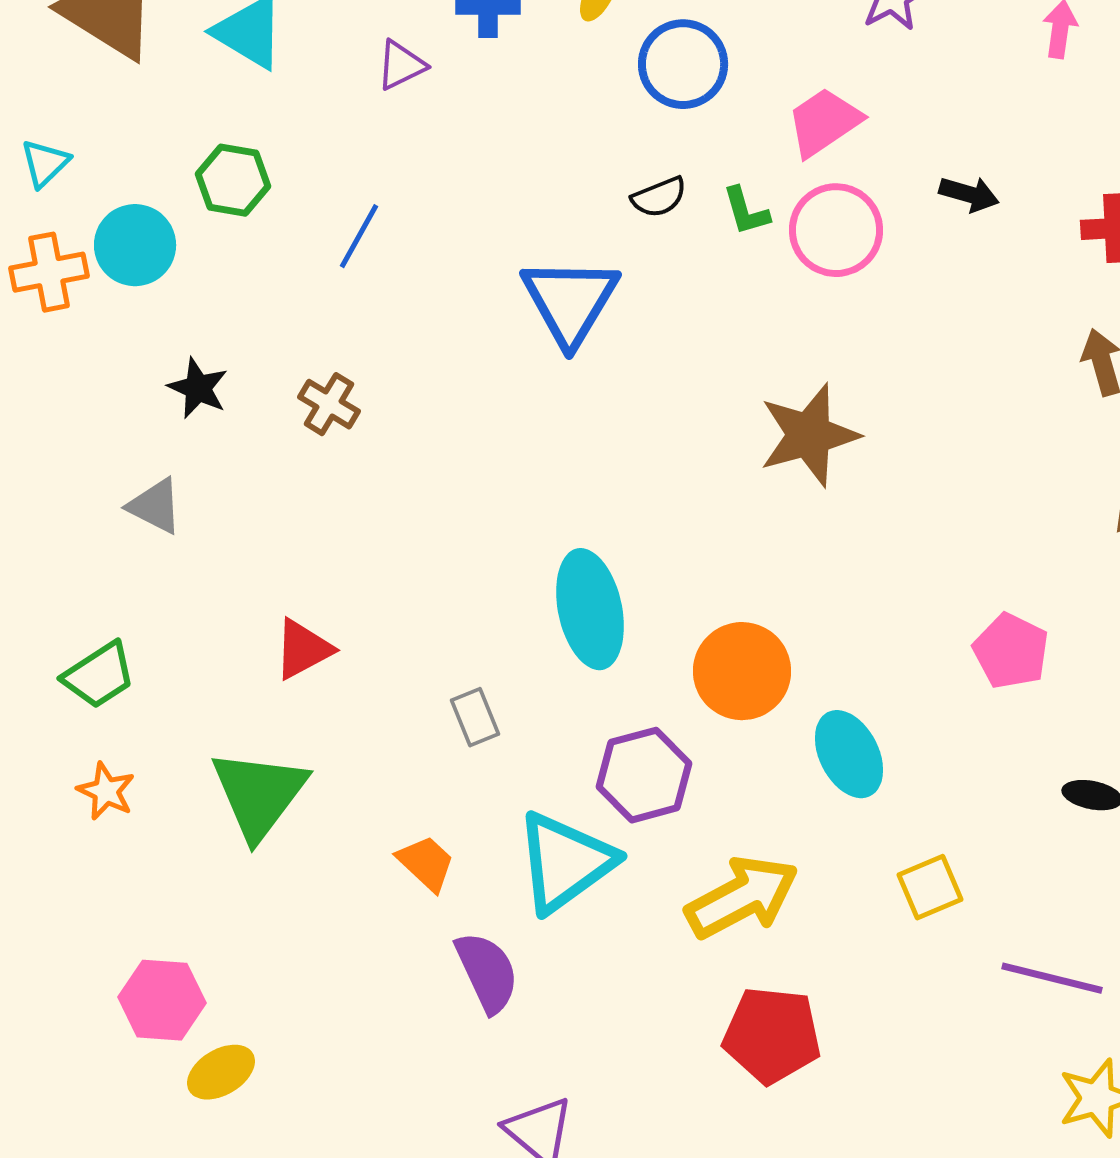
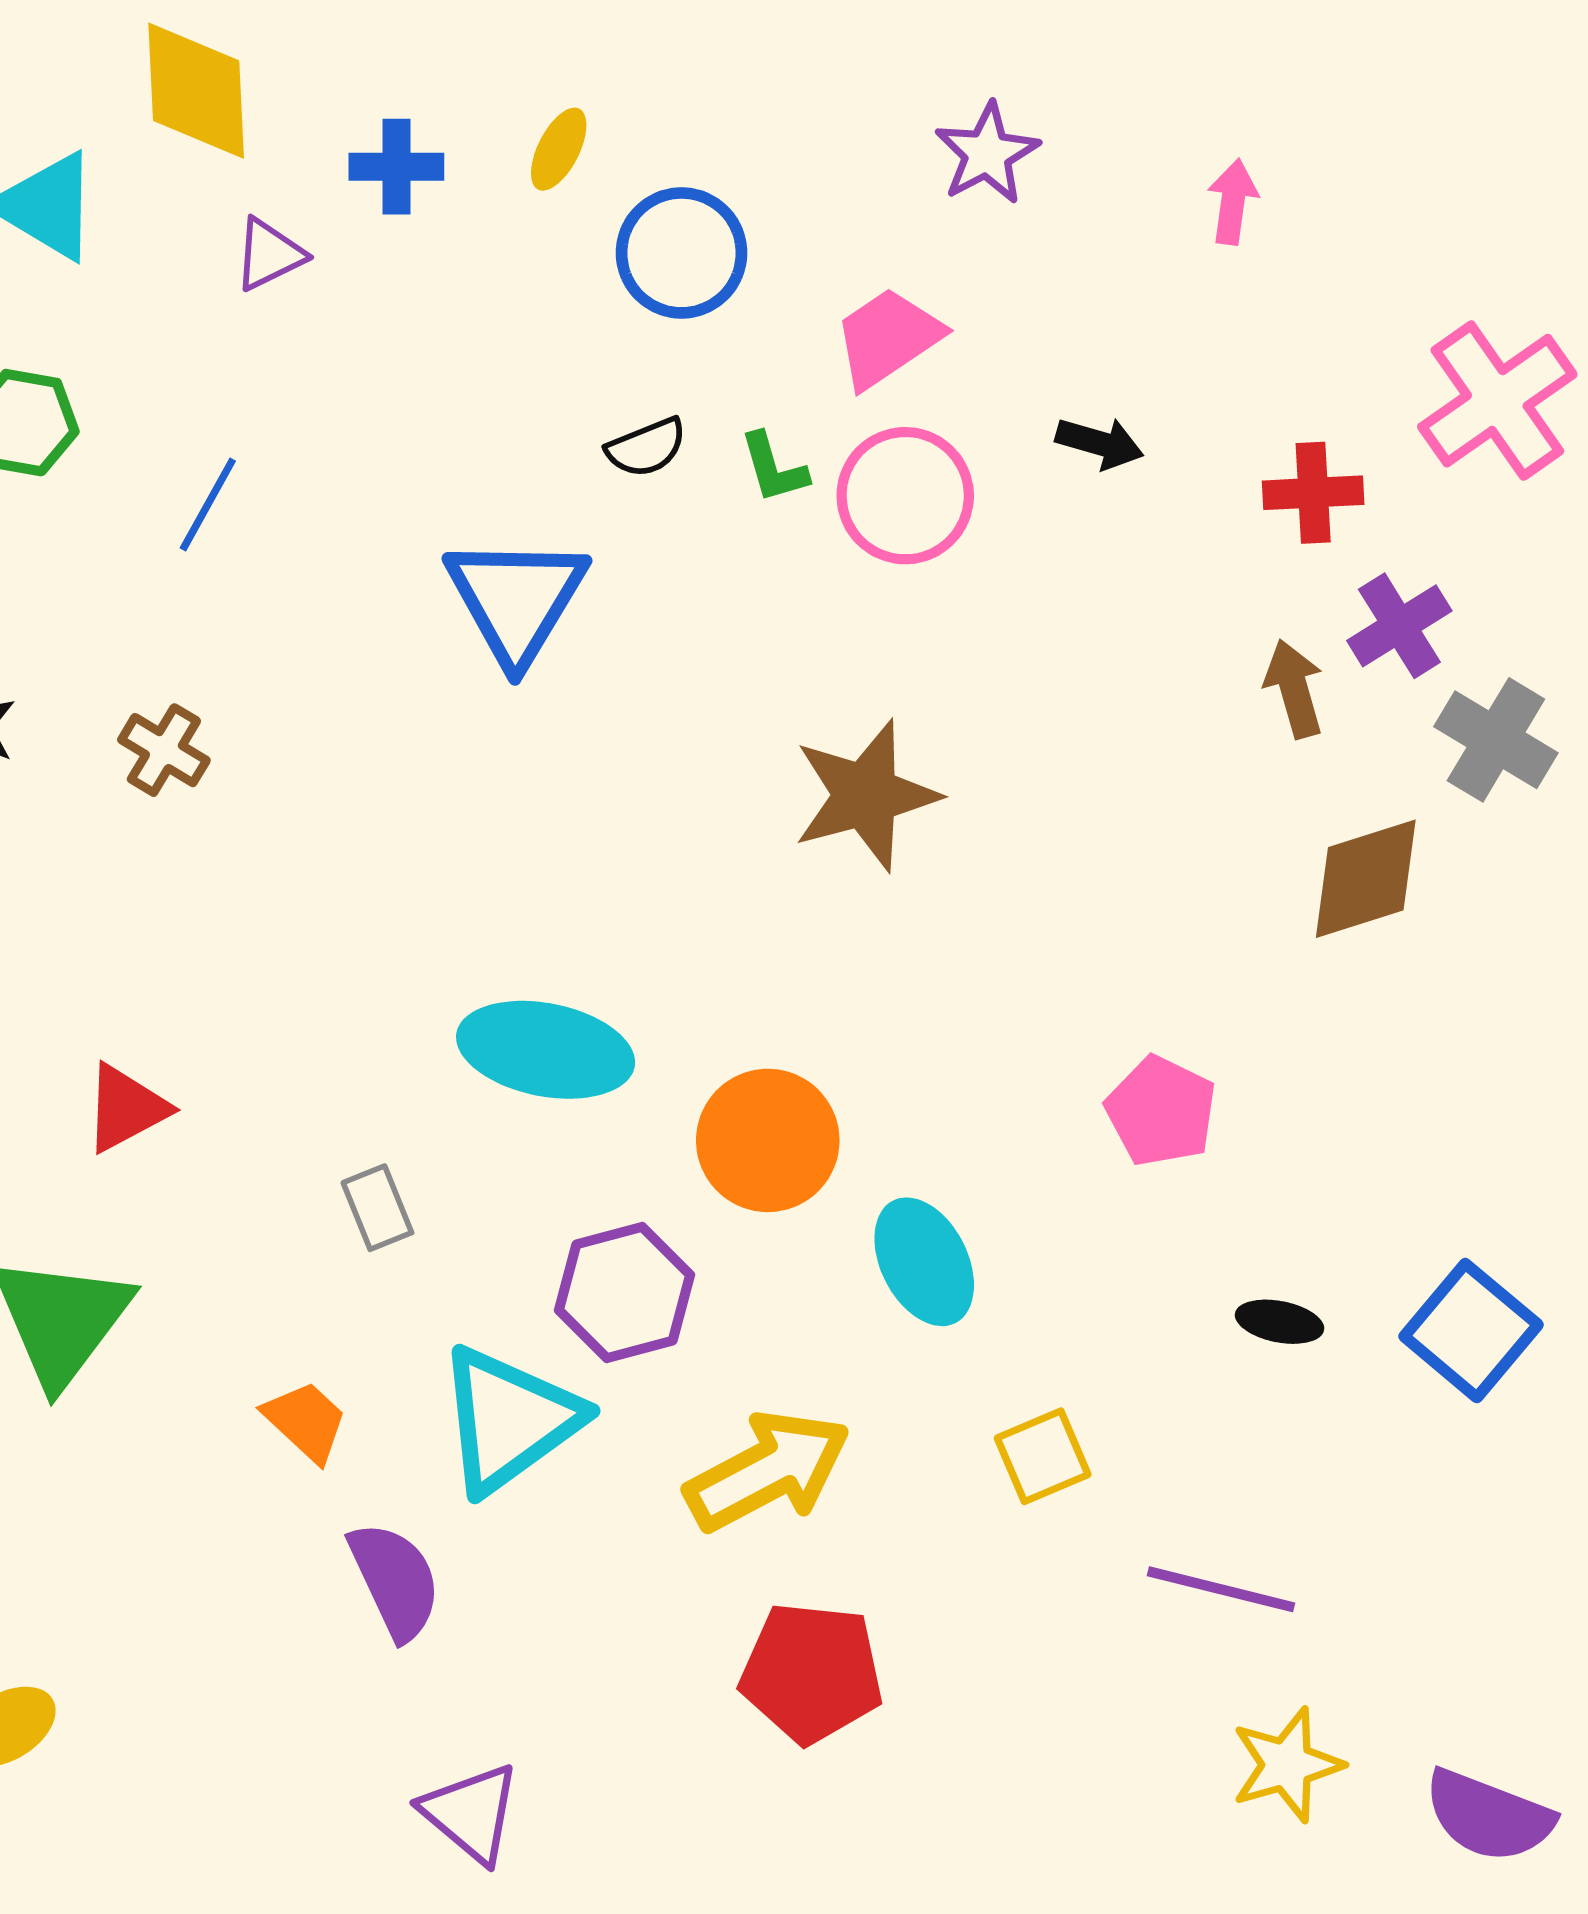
cyan ellipse: (590, 609) -> (546, 1050), turned -67

